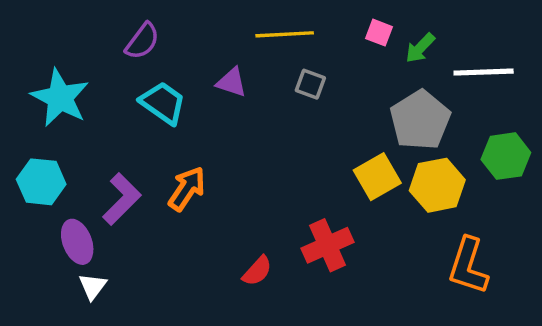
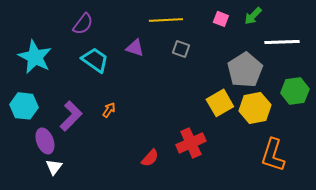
green arrow: (420, 48) -> (253, 16), moved
orange arrow: (187, 189) -> (109, 110), size x0.6

